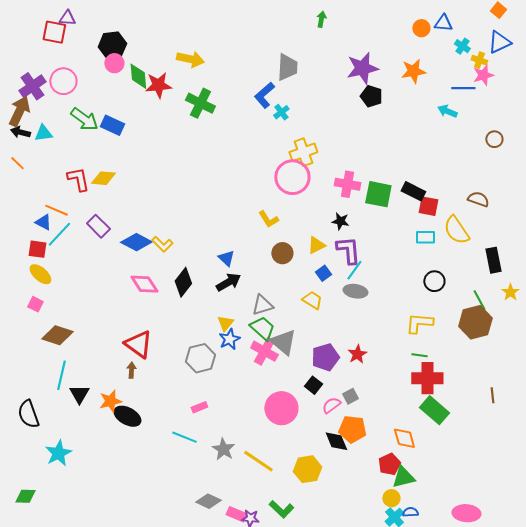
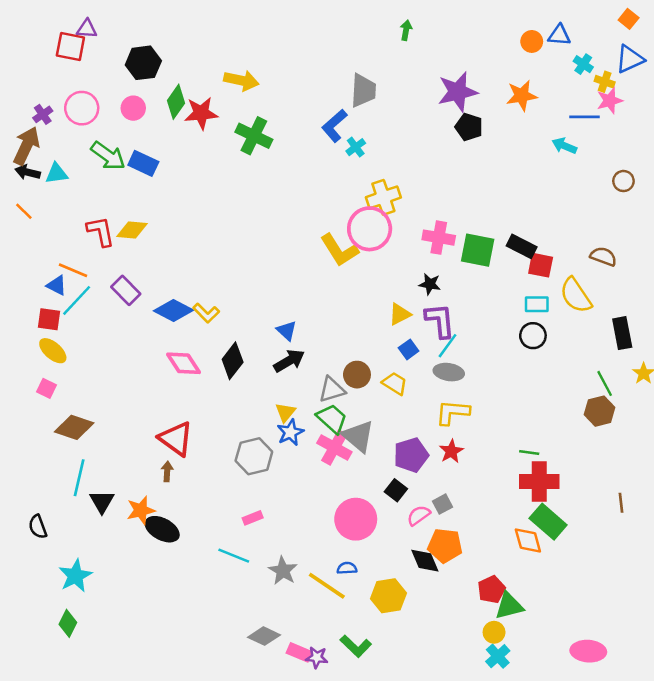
pink circle: (114, 63) -> (133, 108), moved
green diamond: (138, 76) -> (176, 102), turned 40
purple cross: (32, 86) -> (43, 114), size x0.6
yellow L-shape: (268, 219) -> (339, 250), moved, size x1.5
brown circle: (282, 253) -> (357, 375), moved
black circle: (434, 281) -> (533, 336), moved
brown hexagon: (475, 322) -> (600, 411), size x0.7
yellow L-shape: (419, 323) -> (453, 412), moved
black semicircle: (28, 414) -> (38, 527), size x0.7
orange diamond: (404, 438) -> (528, 541), moved
green diamond: (25, 496) -> (68, 623), moved, turned -65
blue semicircle: (410, 512) -> (347, 568), moved

